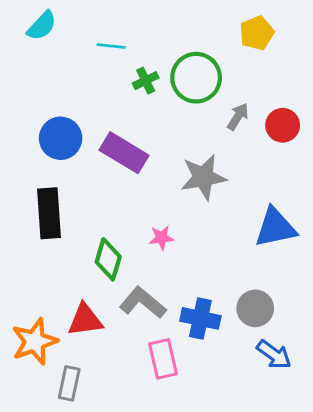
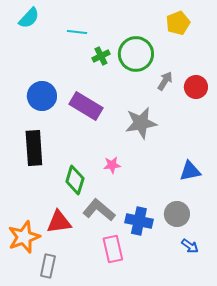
blue triangle: (275, 228) -> (190, 171), moved, size x0.7
blue arrow: (274, 355) -> (190, 246), size x0.7

